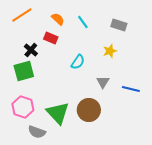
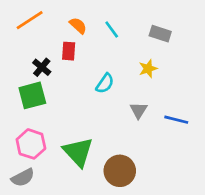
red rectangle: (51, 38) -> (69, 51), turned 72
brown circle: (89, 110) -> (120, 171), moved
gray semicircle: (37, 132) -> (23, 178), moved, turned -48

